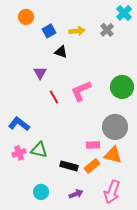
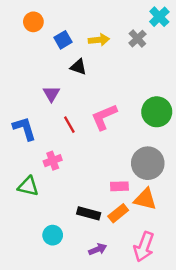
blue L-shape: (19, 124) -> (24, 128), moved, turned 35
green triangle: (39, 150) -> (28, 186), moved
pink cross: (19, 153) -> (53, 161), moved
cyan circle: (41, 192) -> (53, 235), moved

